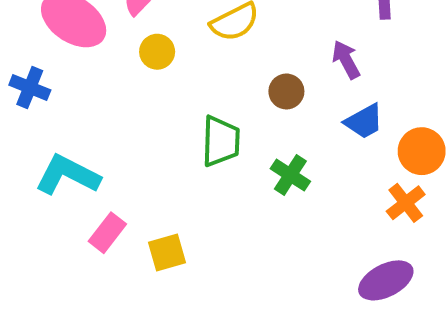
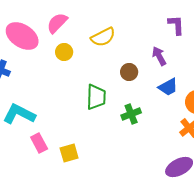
green cross: (290, 175) -> (131, 114), turned 36
pink rectangle: (107, 233) -> (39, 143), turned -66

